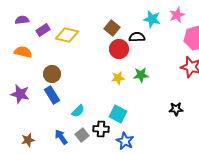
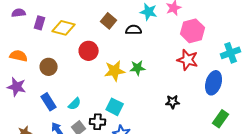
purple rectangle: (43, 30) -> (40, 23), turned -40
red circle: (119, 49) -> (89, 51), moved
orange semicircle: (23, 52) -> (19, 56), moved
yellow star: (118, 78) -> (115, 71), size x1.5
blue rectangle: (52, 95) -> (49, 102), moved

